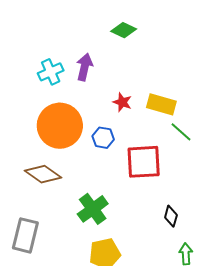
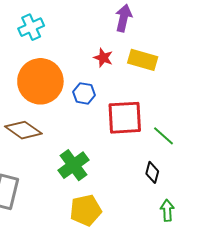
purple arrow: (85, 67) -> (124, 18), moved
green line: (181, 132) -> (163, 136), moved

